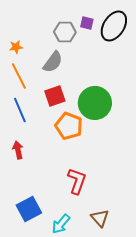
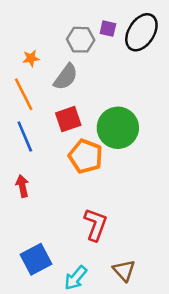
orange star: (16, 47) -> (31, 58), moved

